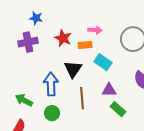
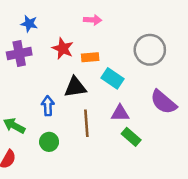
pink arrow: (95, 30) -> (93, 20), moved
black triangle: (73, 69) -> (75, 87), turned 48
blue arrow: (51, 84) -> (48, 106), size x0.7

